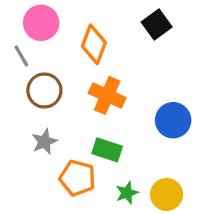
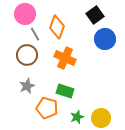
gray line: (21, 56) -> (35, 34), moved
blue circle: (173, 120) -> (105, 39), moved

